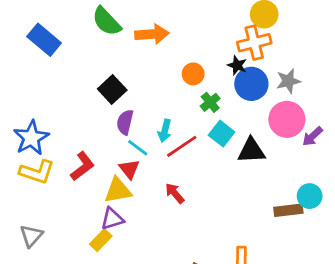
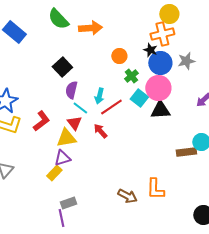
pink circle: (287, 119) -> (158, 88), moved
red arrow: (175, 193) -> (100, 131), moved

